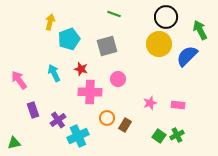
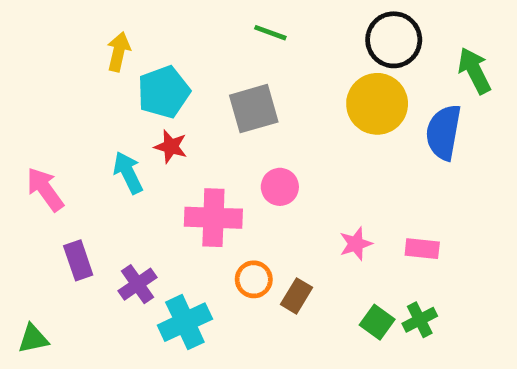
blue semicircle: (187, 56) -> (444, 132), turned -35
red star: (81, 69) -> (171, 147), moved

